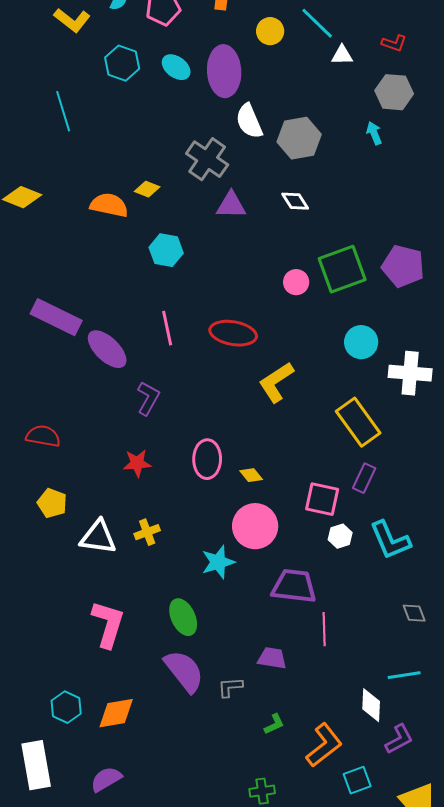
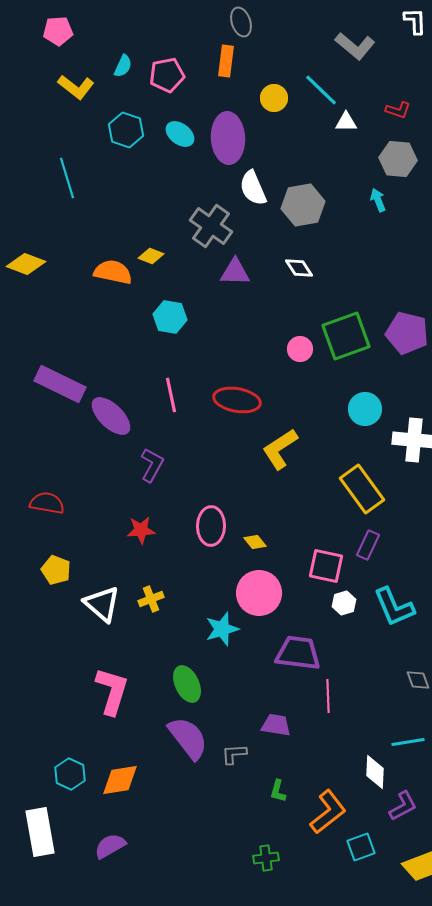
white triangle: (98, 537) -> (102, 604), turned 33
green L-shape: (274, 724) -> (278, 791), turned 130

